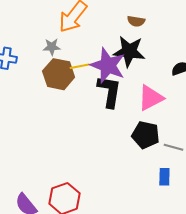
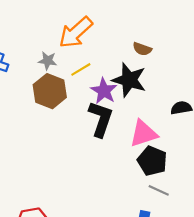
purple star: (108, 65) -> (104, 91), size x0.7
yellow line: (80, 66) -> (81, 69), moved, turned -30
black pentagon: (146, 135) -> (152, 161), moved

